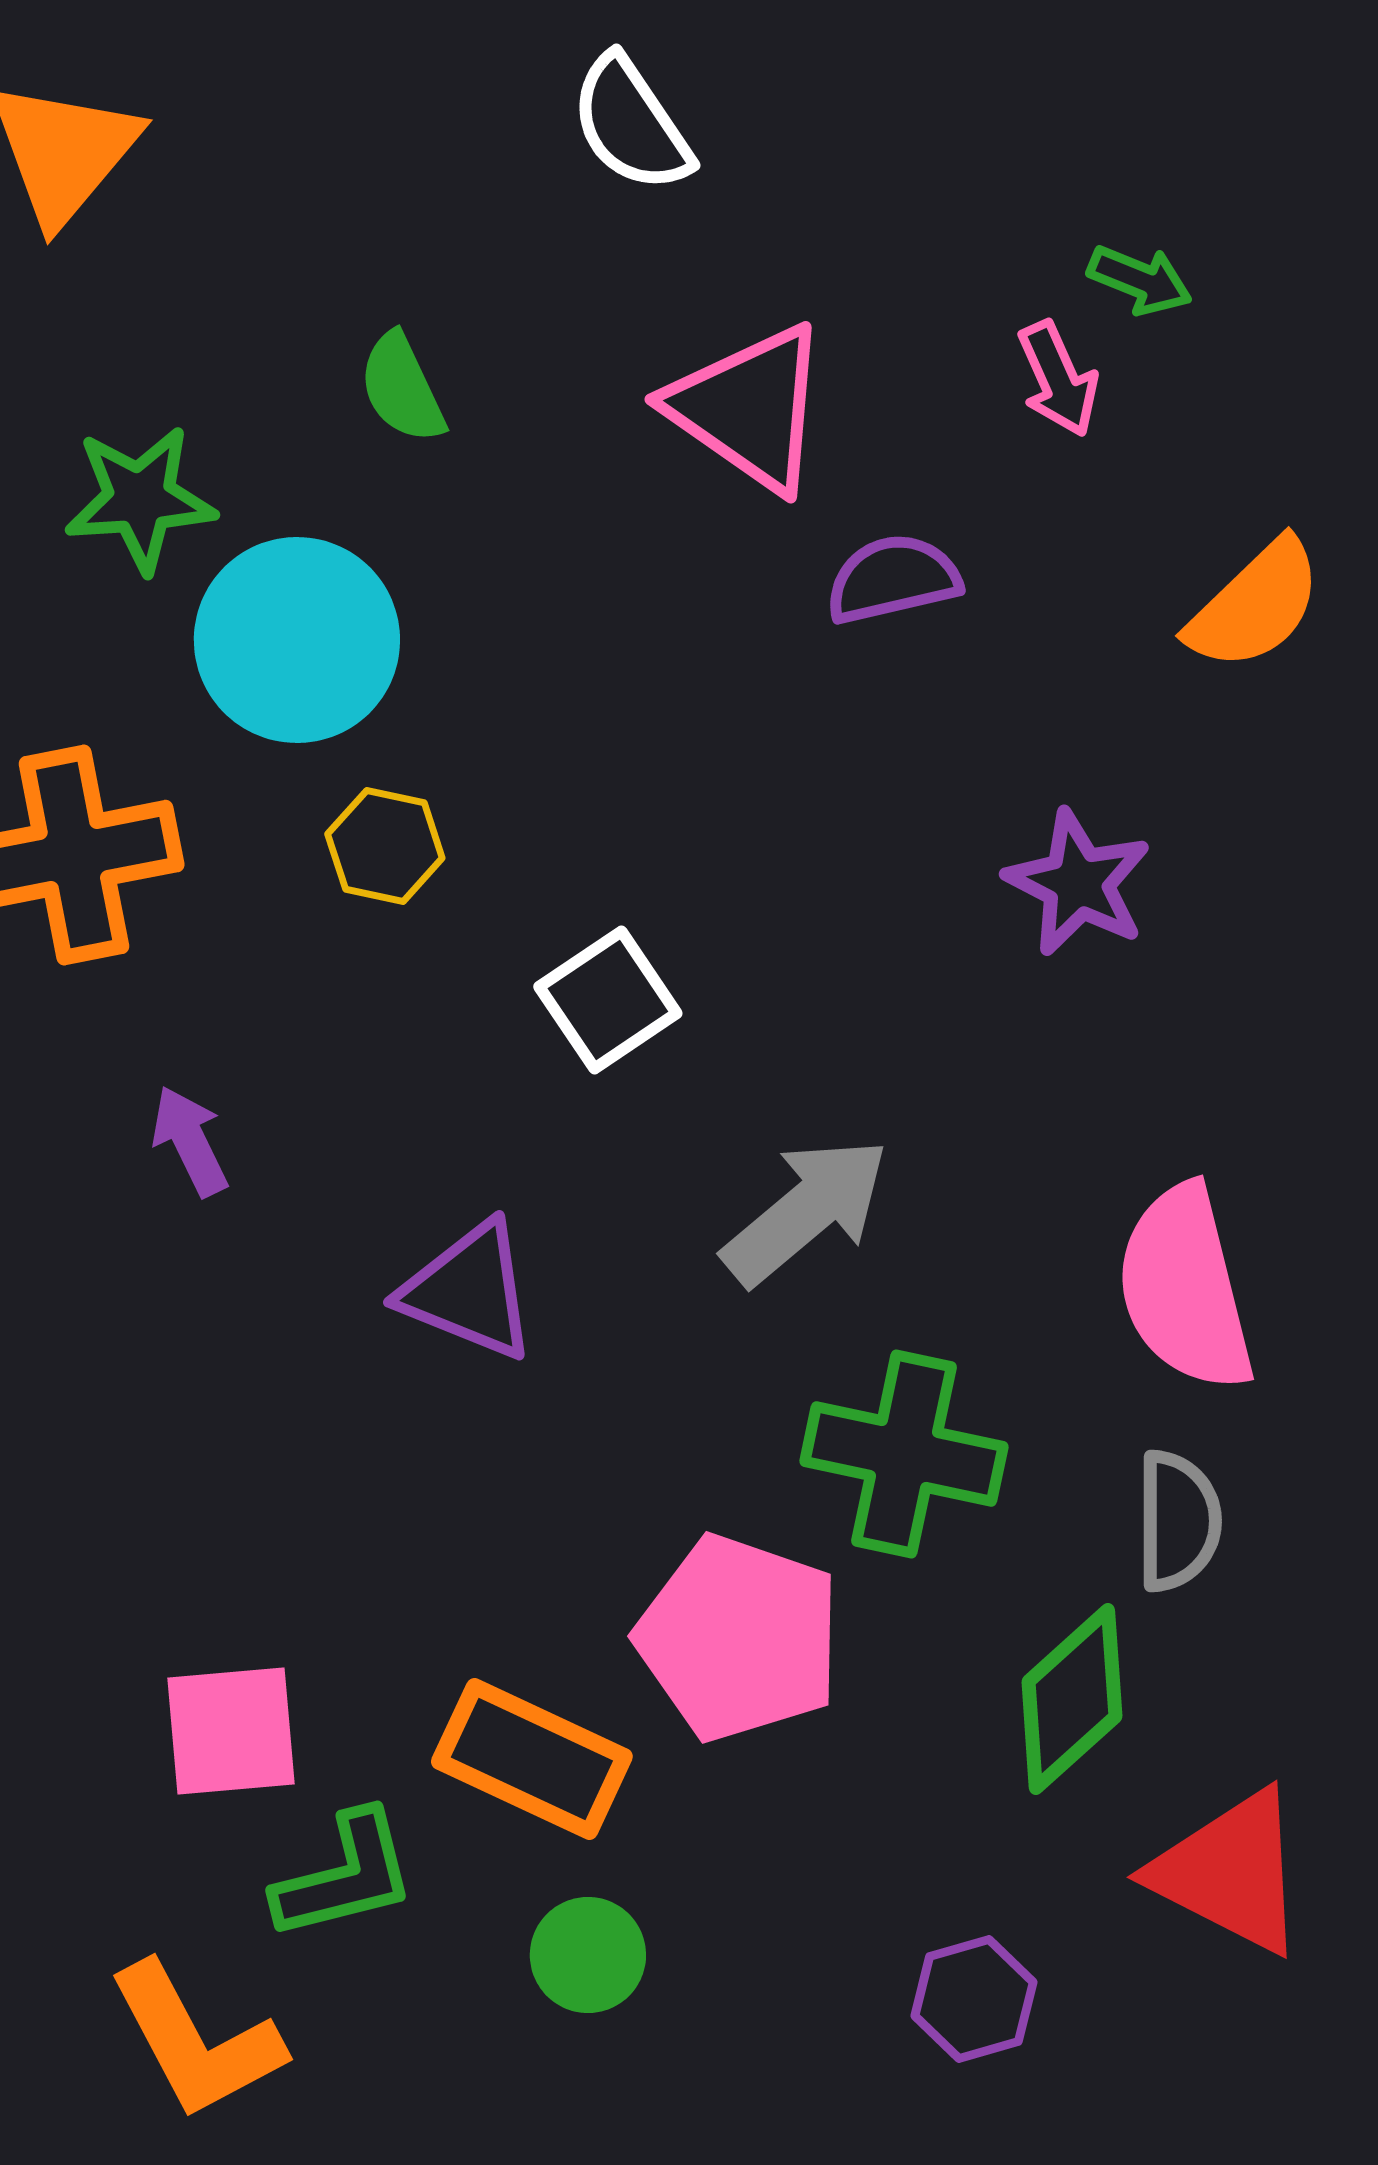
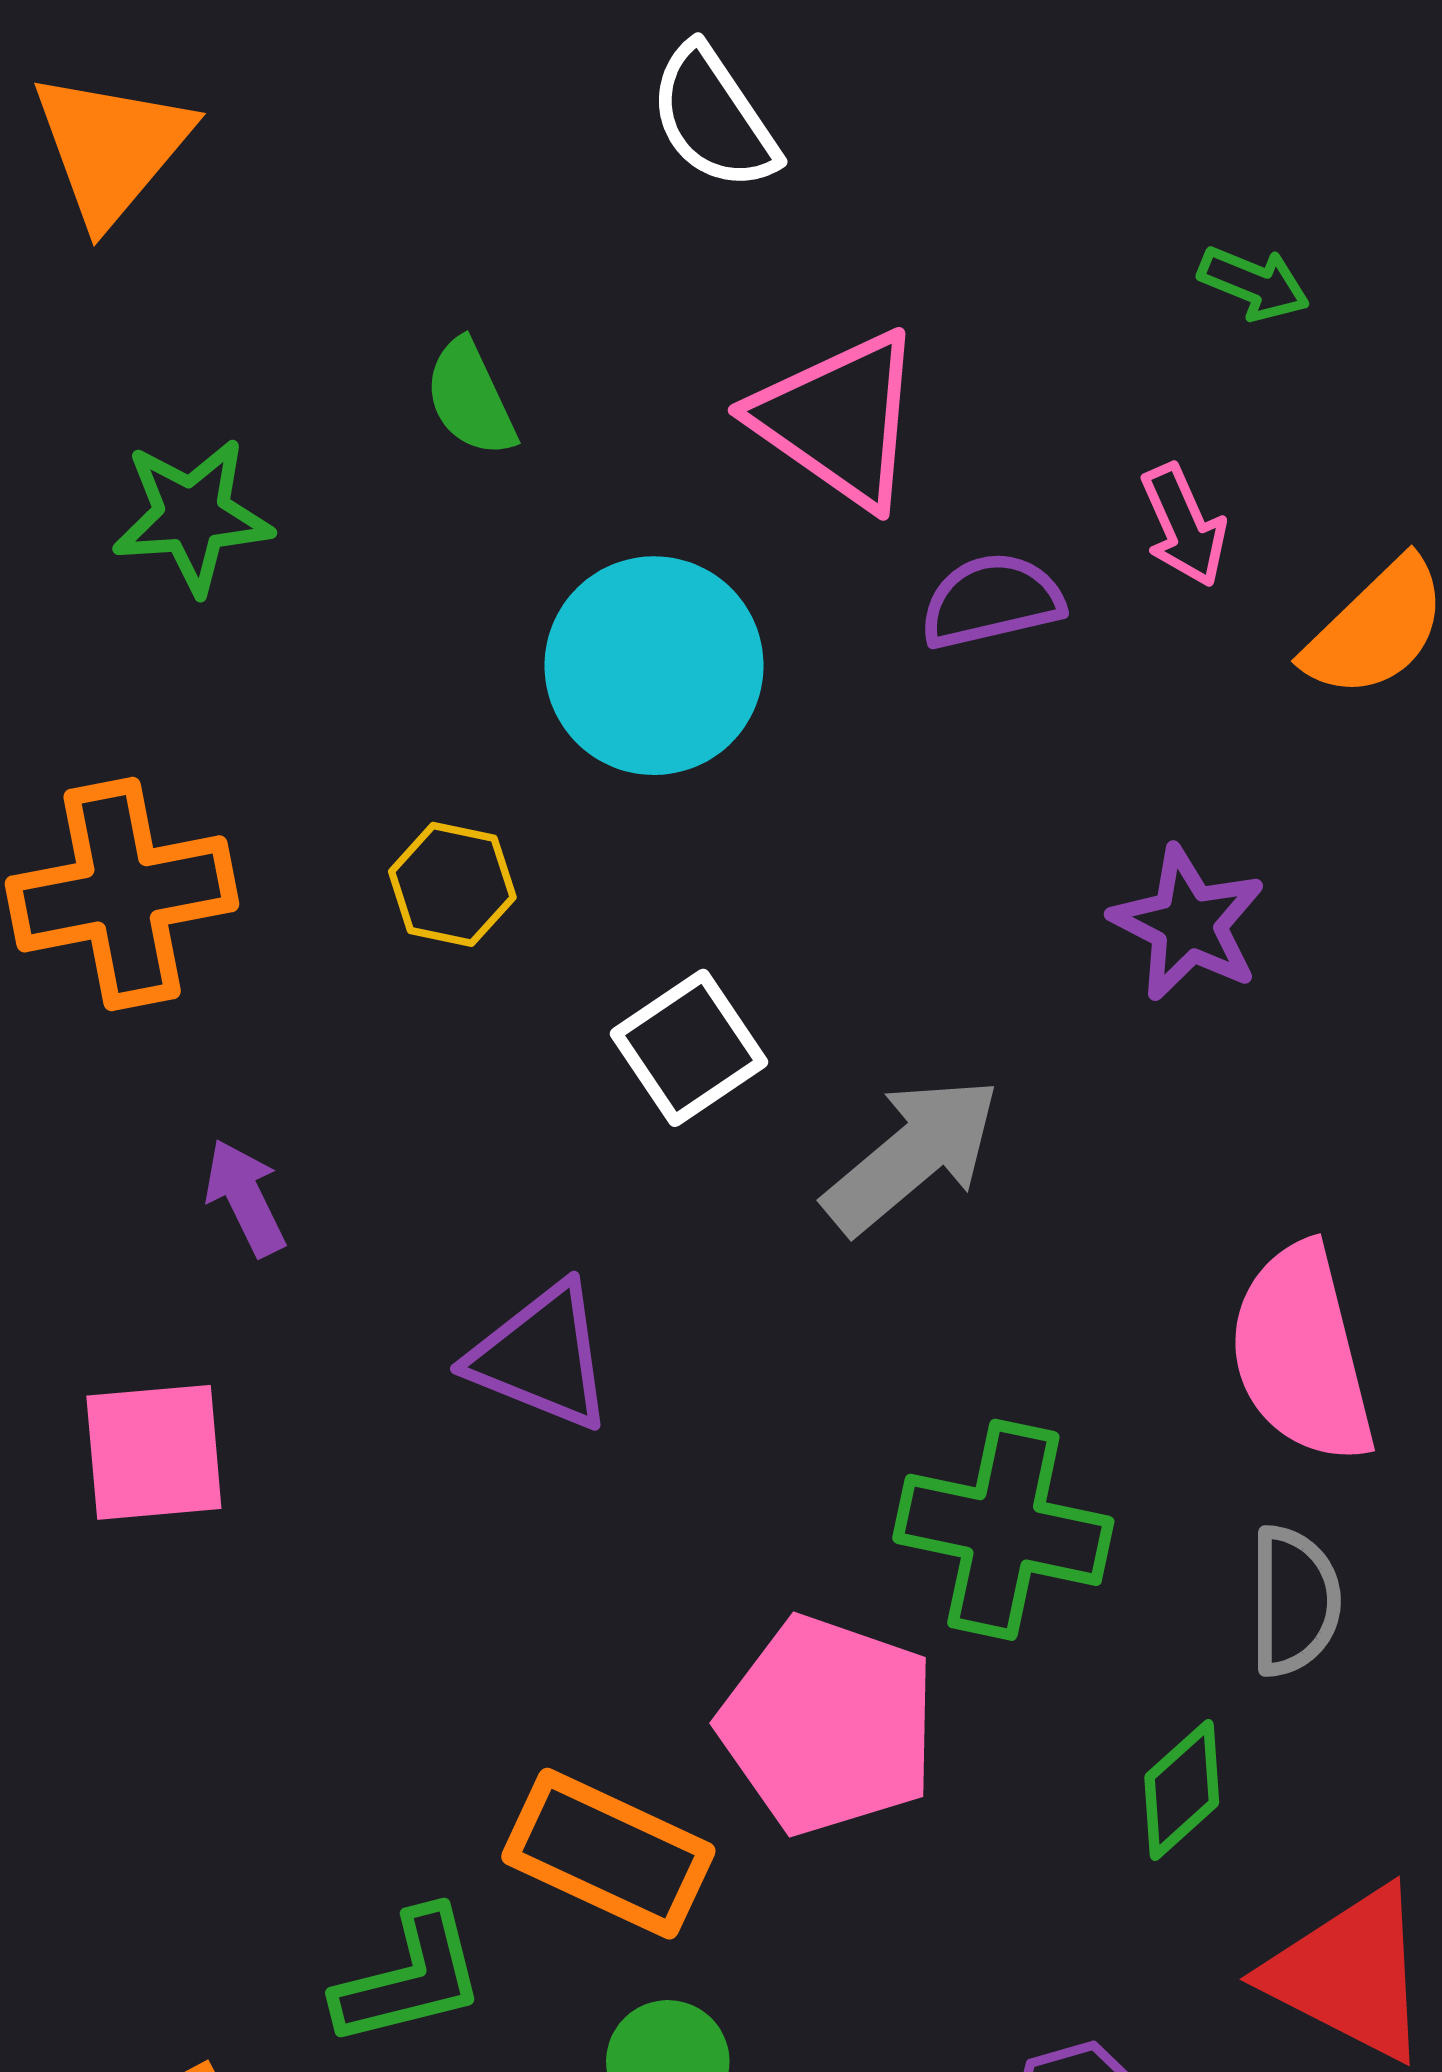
pink arrow: (1058, 379) -> (1184, 525), moved
cyan circle: (297, 640) -> (654, 666), moved
gray arrow: (806, 1211) -> (912, 1155), moved
green diamond: (1072, 1699) -> (1182, 1790), size x0.7
pink square: (231, 1731) -> (154, 1452), moved

